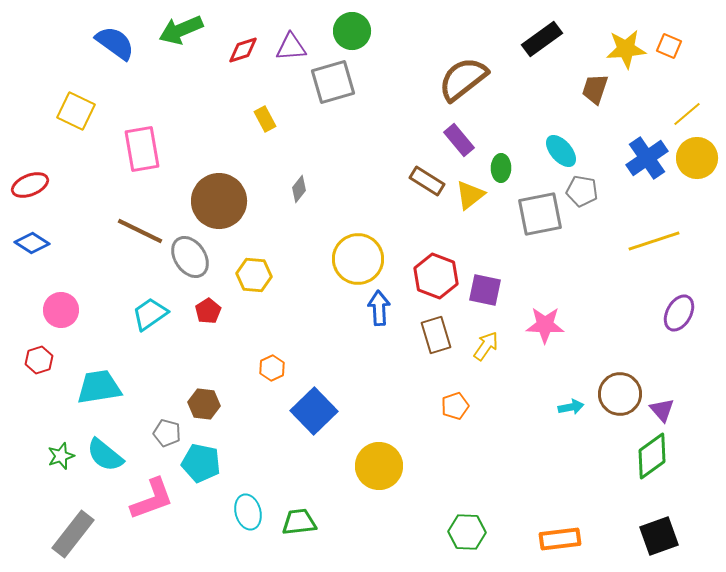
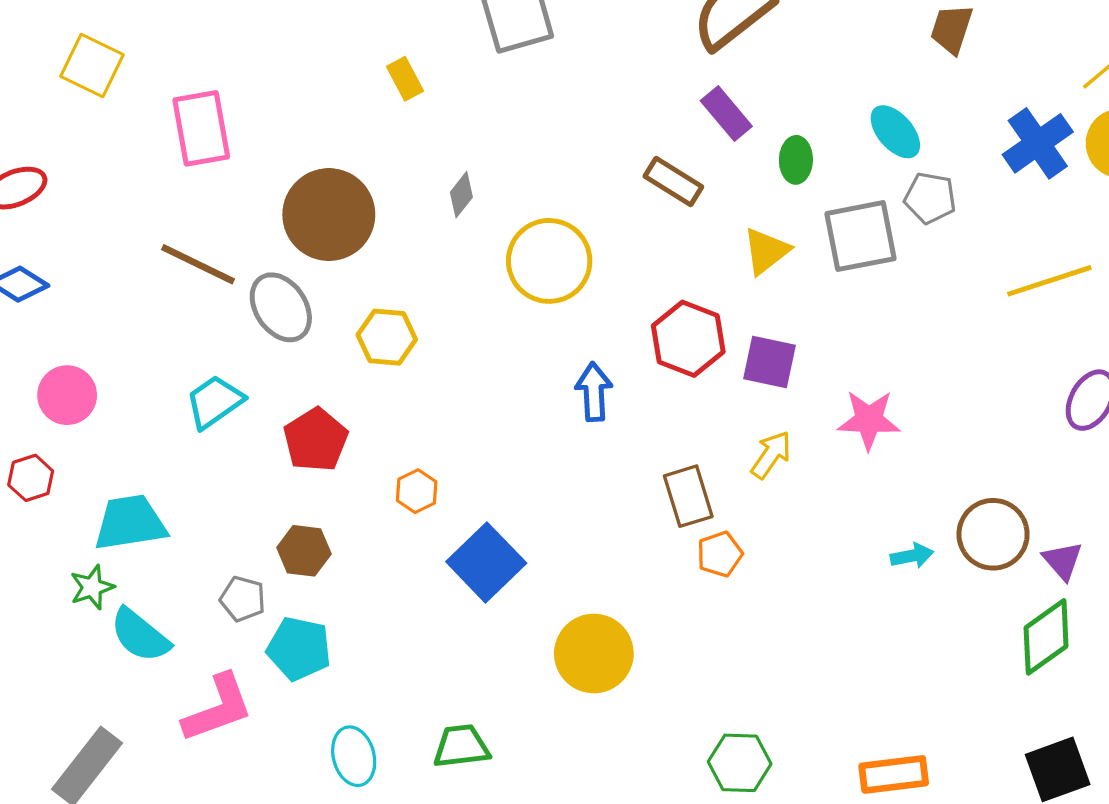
yellow triangle: (470, 195) -> (766, 251), moved
yellow circle: (358, 259) -> (549, 261), moved
red pentagon: (208, 311) -> (316, 440), moved, size x1.5
brown rectangle: (436, 335) -> (688, 496), moved
green star: (61, 456) -> (92, 587), moved
cyan ellipse: (248, 512) -> (354, 756), moved

